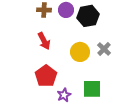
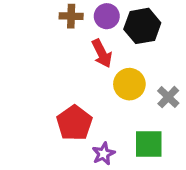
red arrow: (44, 41) -> (102, 53), moved
gray cross: (104, 49) -> (168, 97), moved

